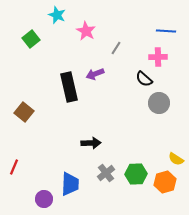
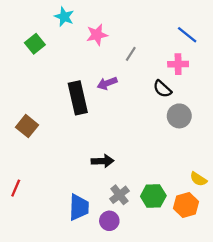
pink star: (86, 31) -> (97, 35), turned 30
blue line: (166, 31) -> (187, 35), turned 36
purple circle: (44, 199) -> (109, 221), moved

